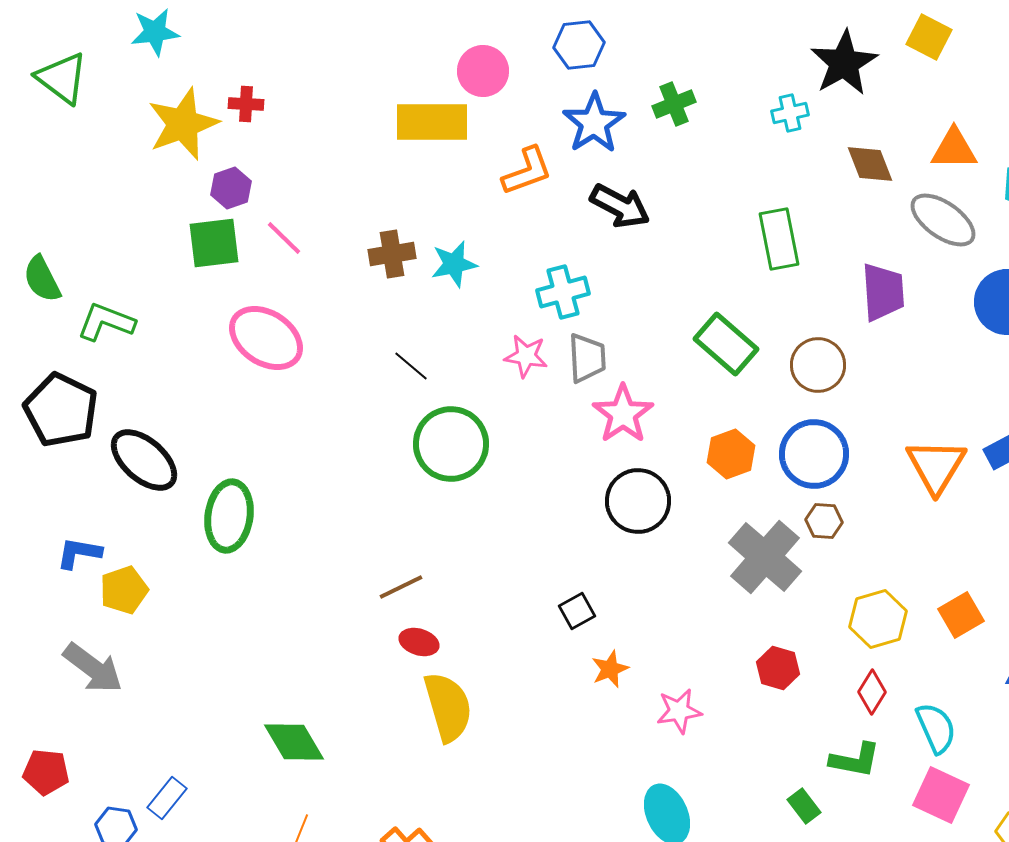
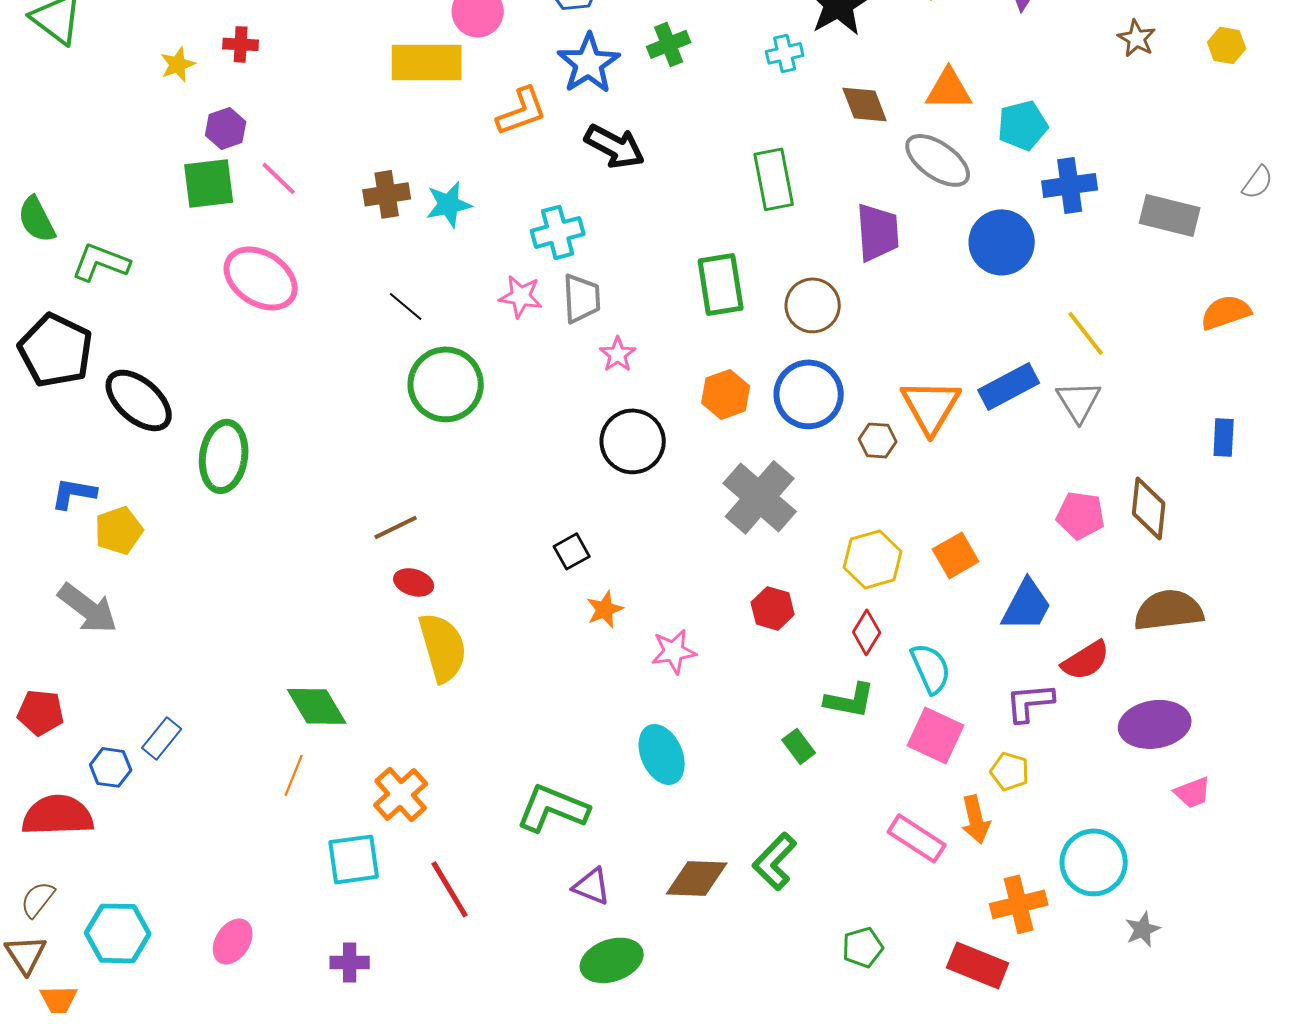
yellow star: (183, 124) -> (178, 64), size x0.5
green rectangle: (726, 344) -> (721, 284), turned 40
pink star: (623, 414) -> (618, 354), size x0.6
brown hexagon: (824, 521) -> (878, 440), moved
green diamond: (294, 742) -> (317, 706), moved

